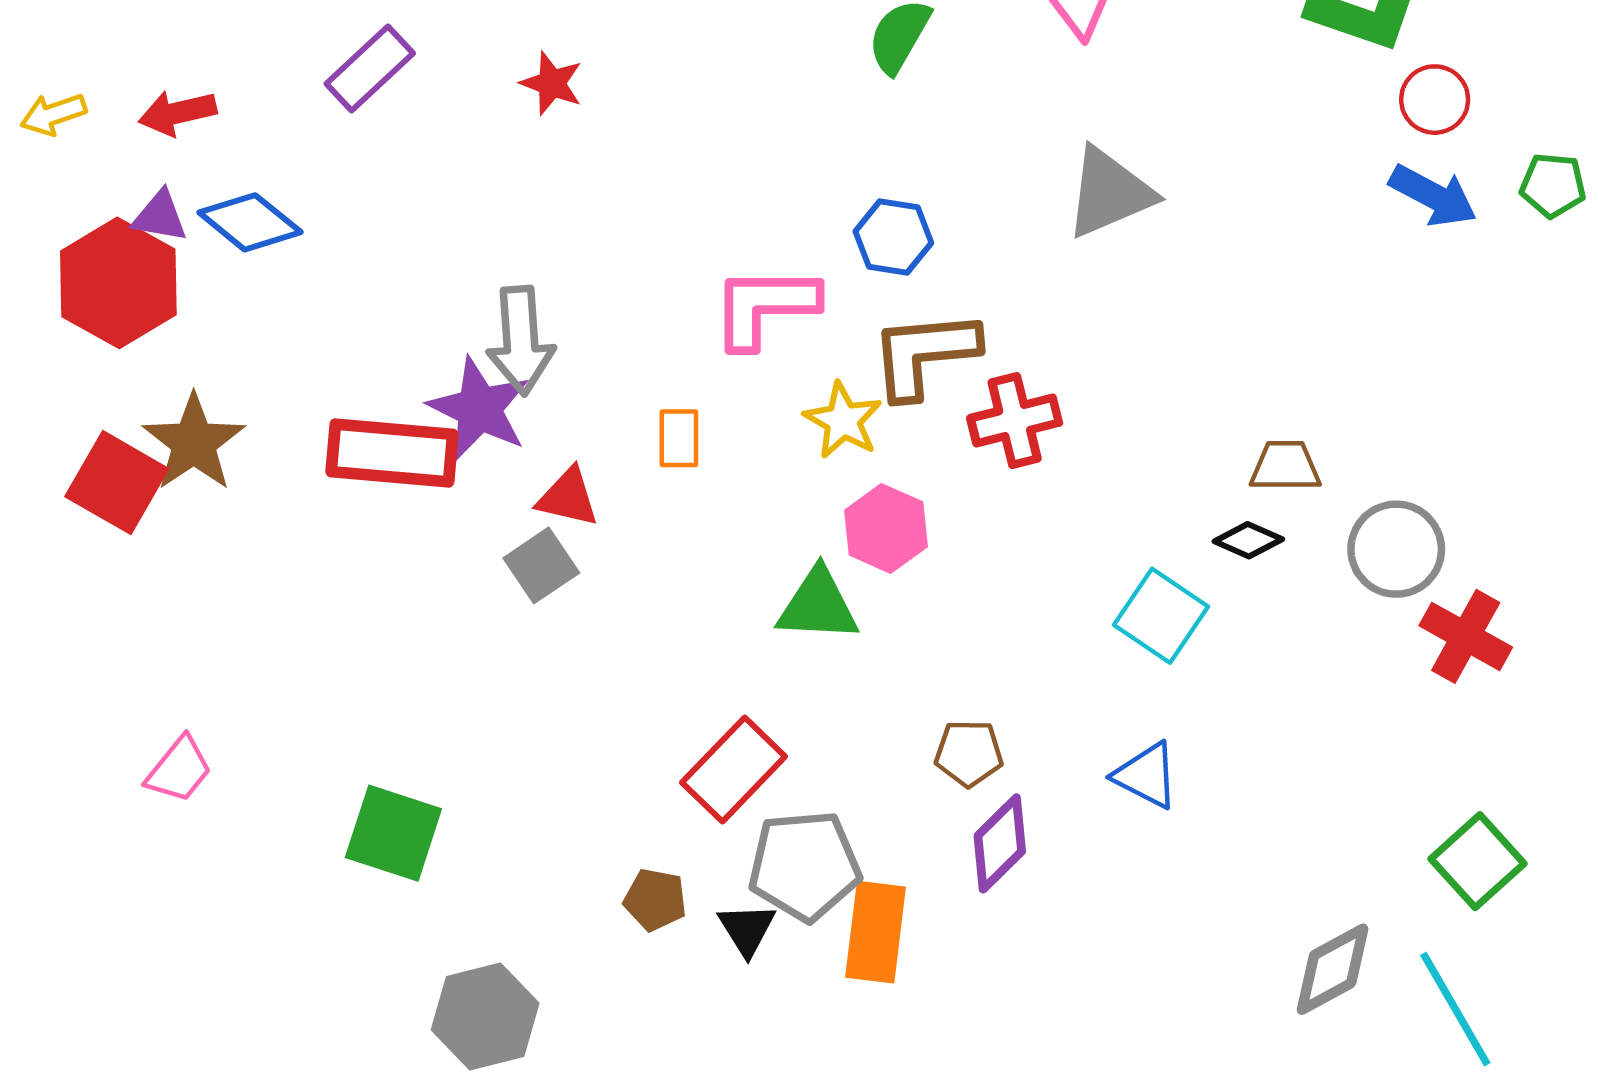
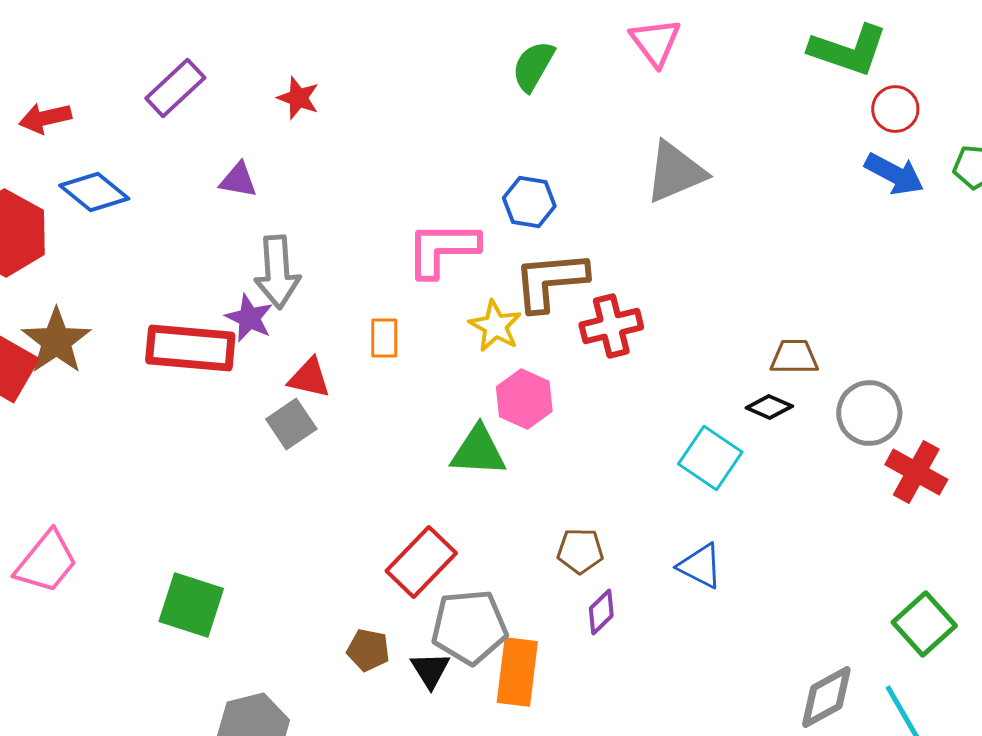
purple triangle: (160, 216) -> (238, 180), moved
purple star: (479, 409) -> (249, 318), size x0.7
pink trapezoid: (179, 770) -> (46, 562), size x1.4
purple diamond: (1000, 843) -> (601, 612), size x0.7

